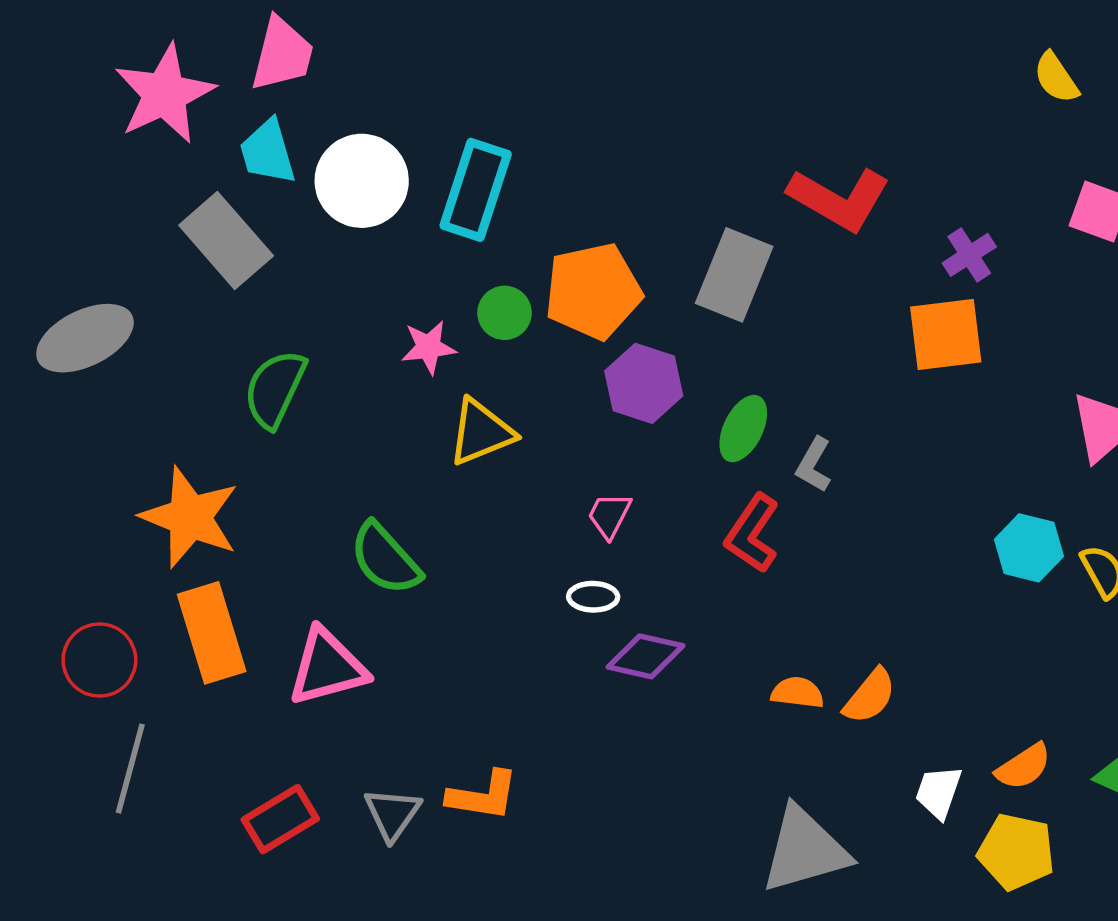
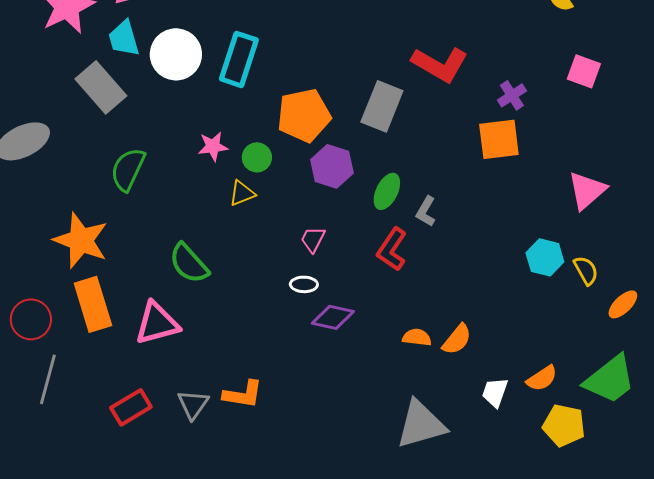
green circle: (505, 313) -> (257, 157), moved
yellow triangle: (481, 432) -> (242, 193), size x0.7
yellow pentagon: (1016, 852) -> (564, 425), moved

